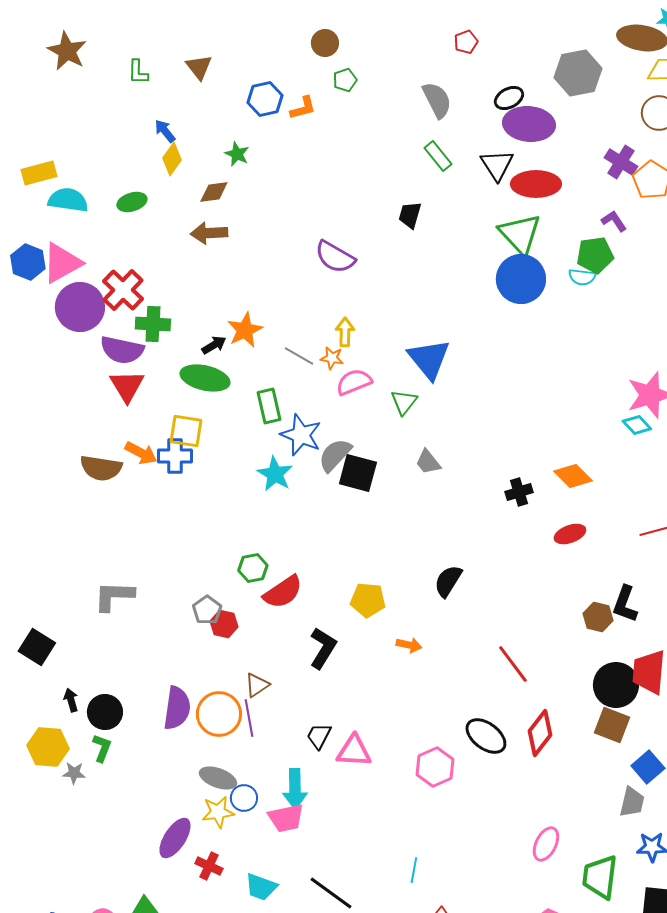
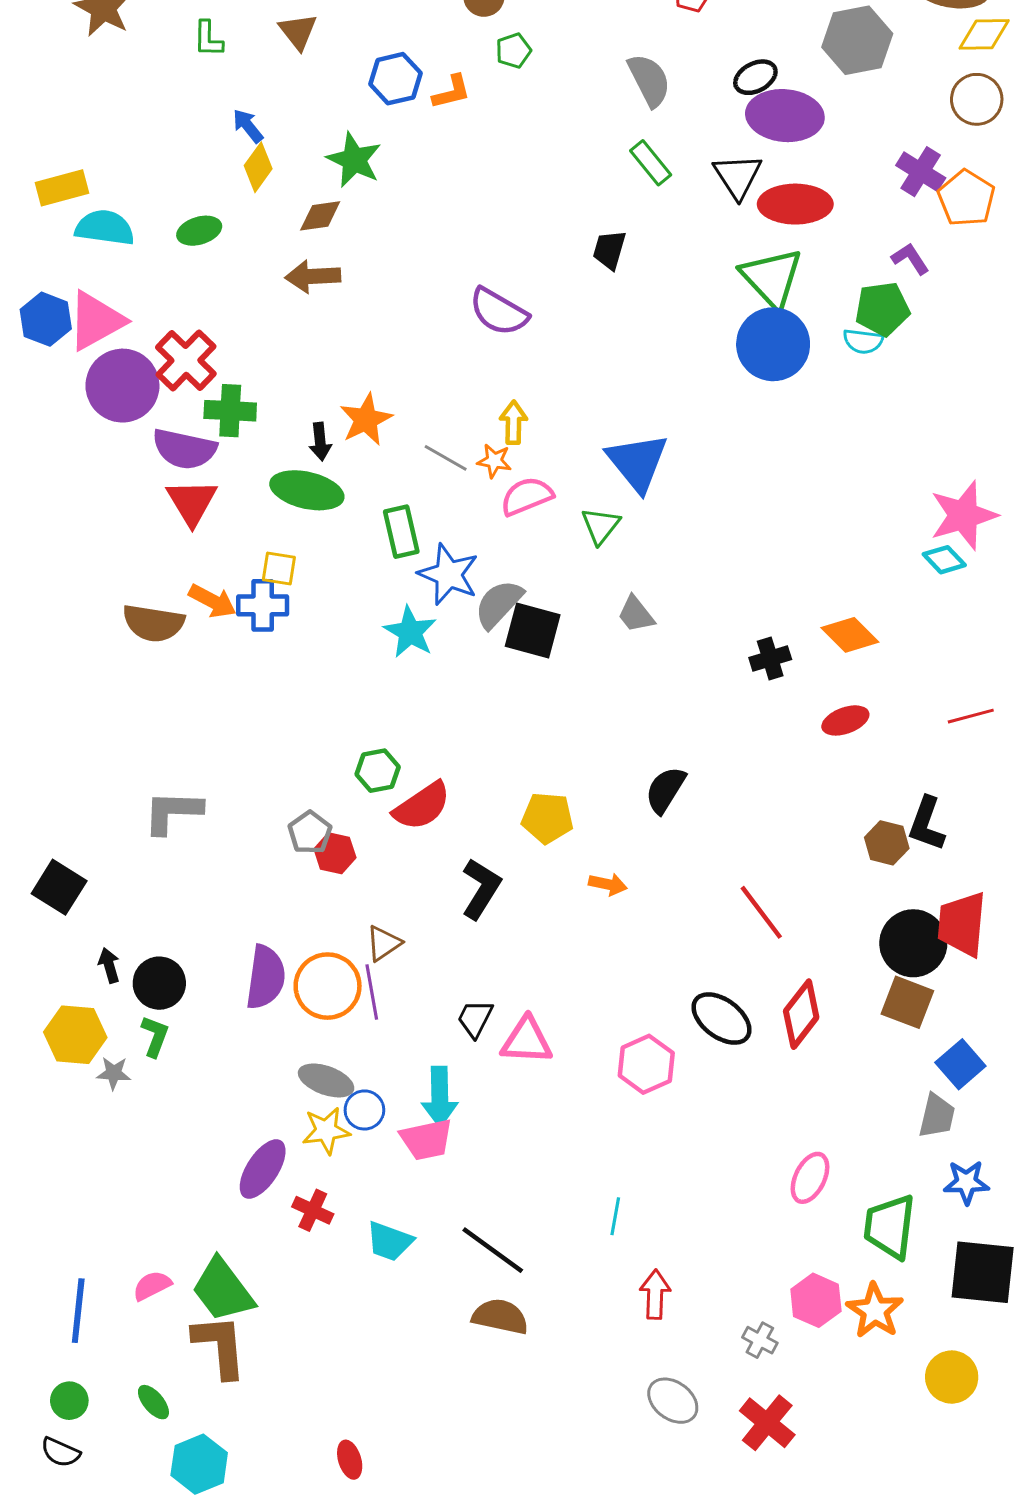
green star: (237, 154) -> (354, 160), size x1.5
black arrow: (214, 345) -> (320, 442), turned 115
yellow square: (186, 431) -> (279, 569), size x0.7

